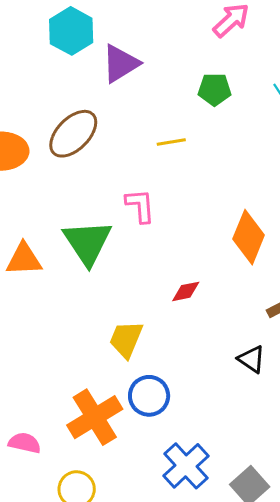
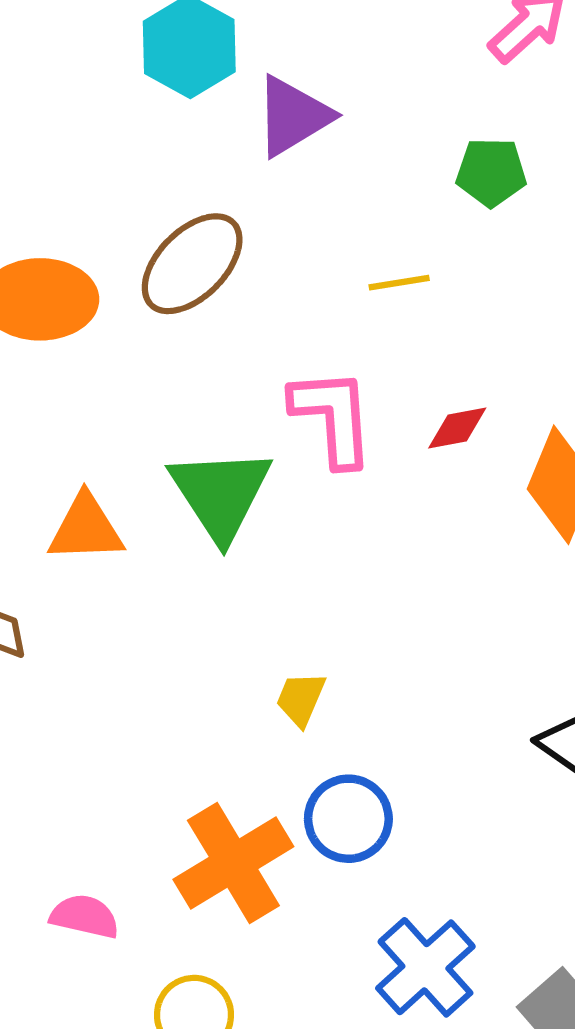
pink L-shape: (140, 206) -> (333, 417), size x1.4
red diamond: (186, 291) -> (457, 428), moved
yellow trapezoid: (126, 339) -> (301, 699), size x0.7

